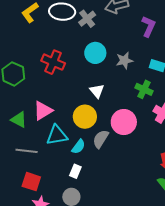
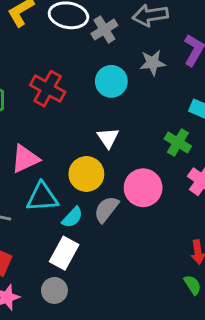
gray star: (124, 60) -> (153, 63), moved
white rectangle: (75, 171) -> (64, 253), size x1.5

